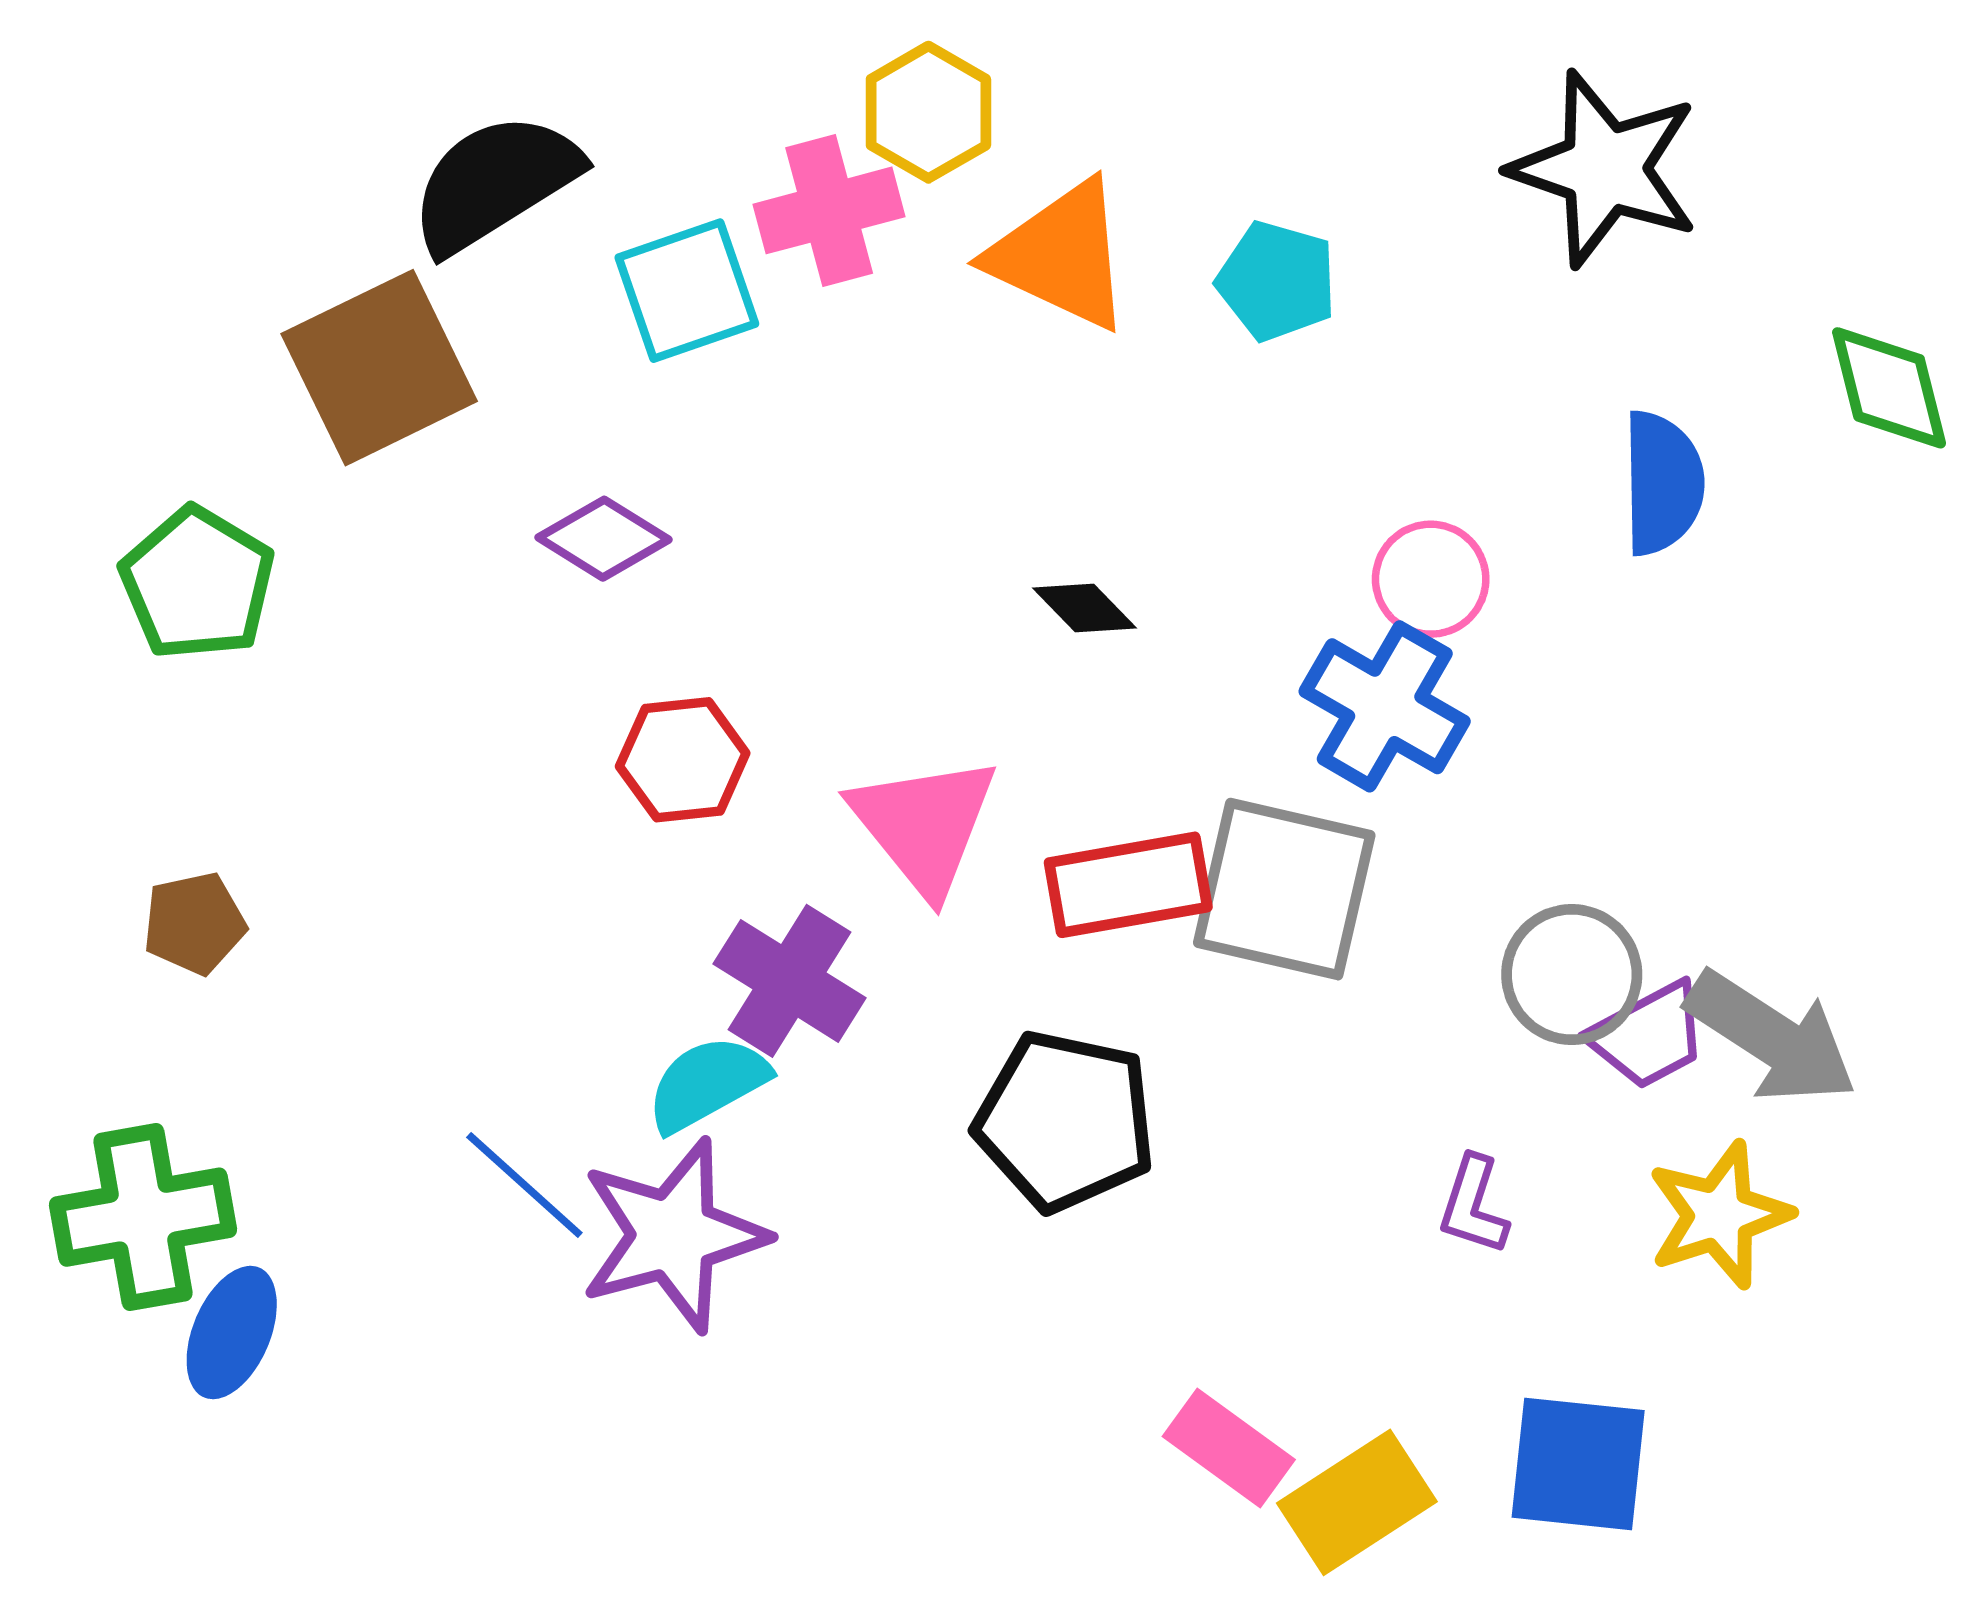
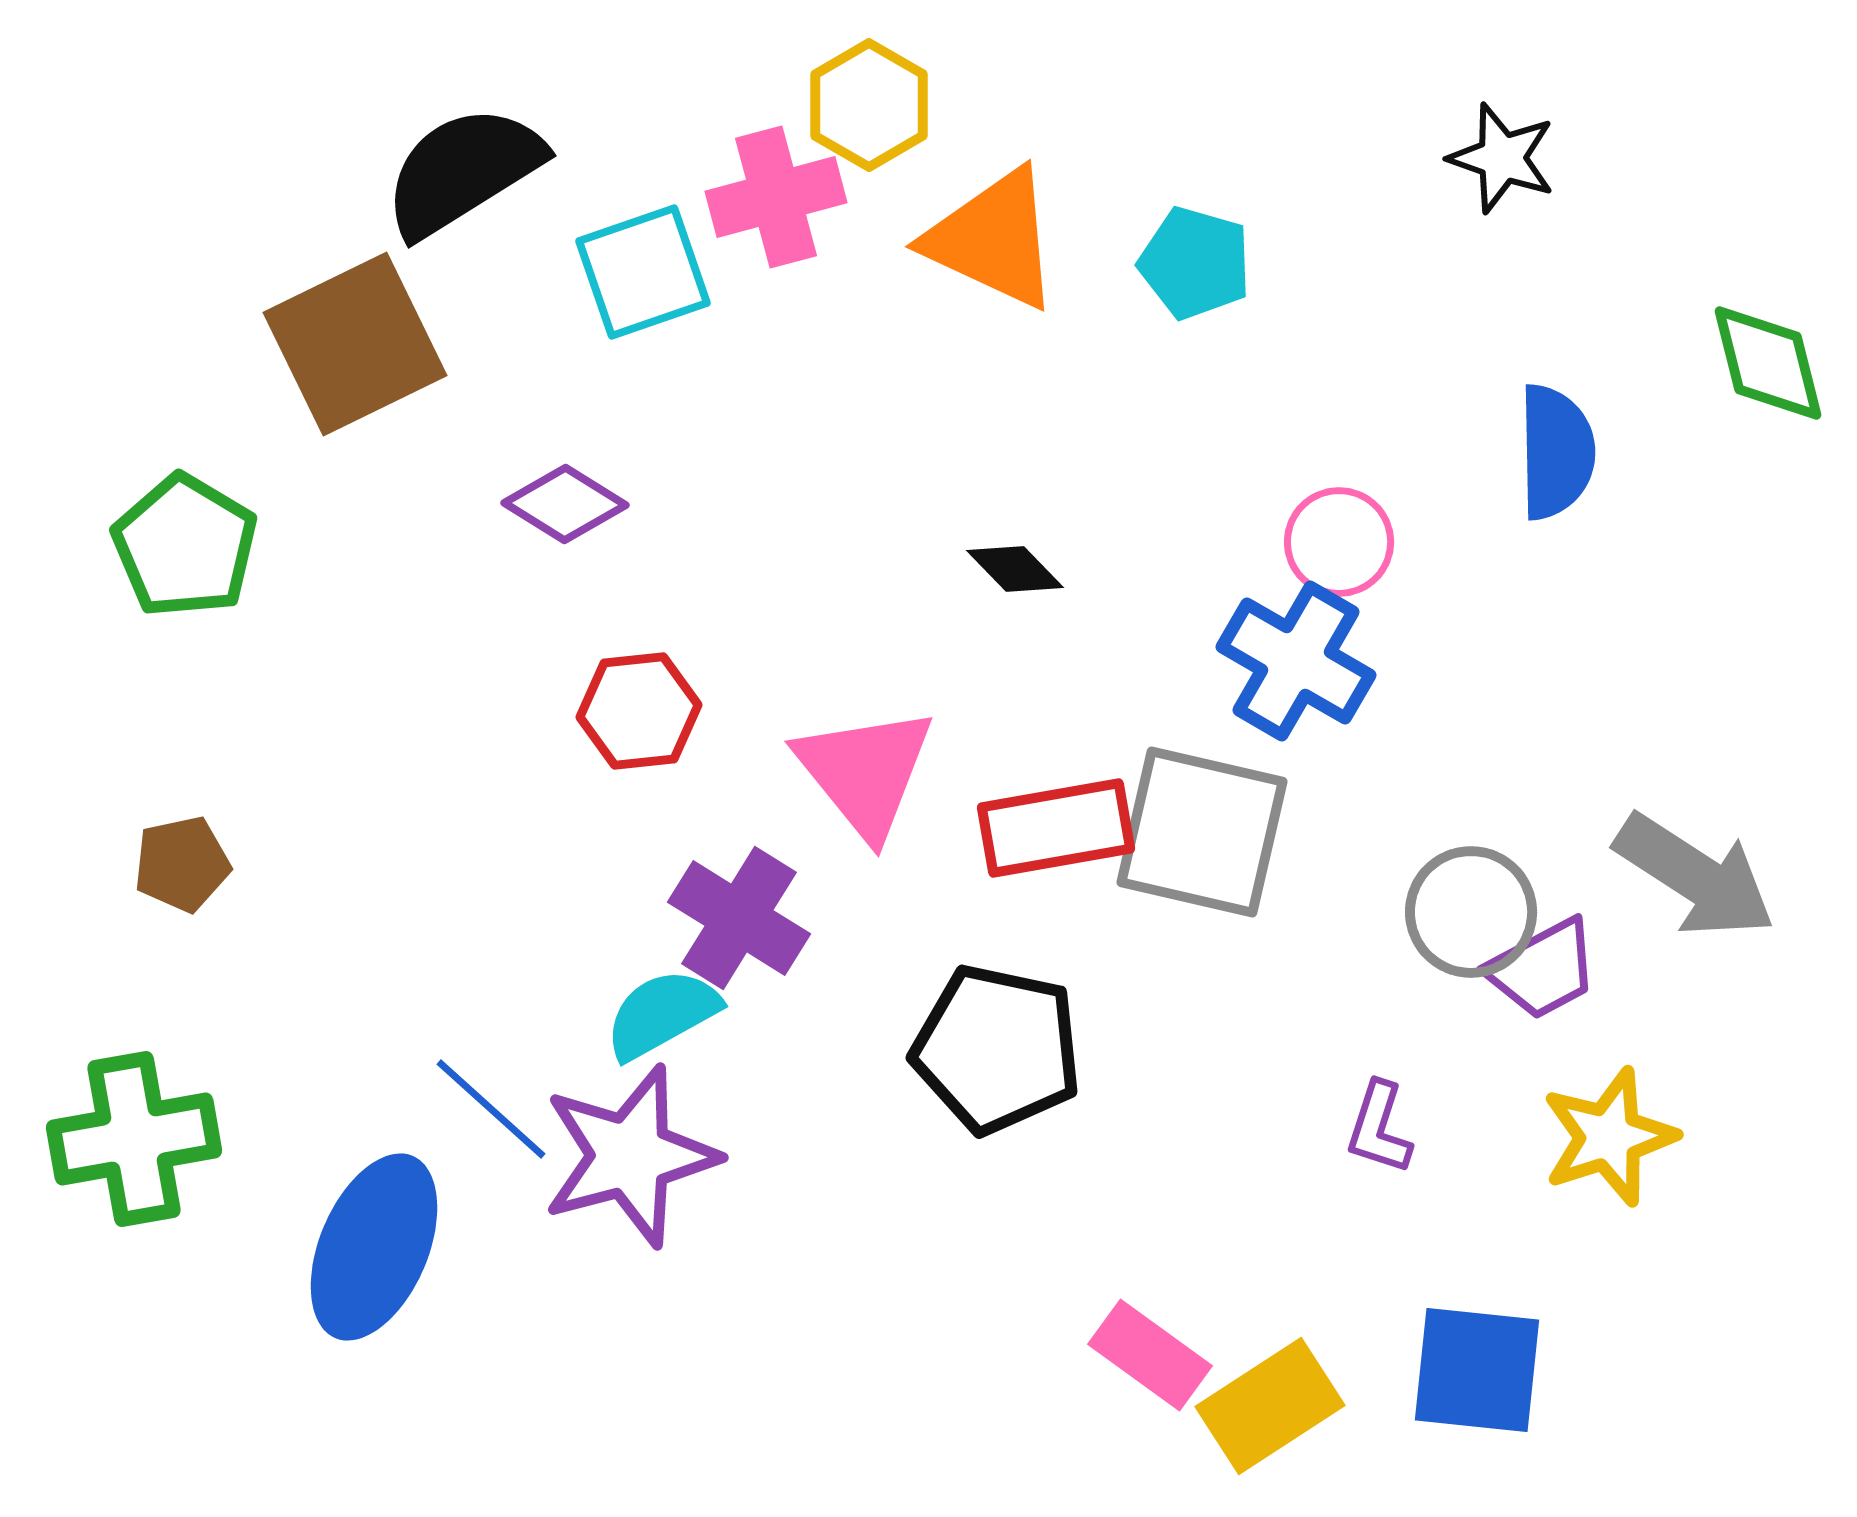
black star: (1605, 169) -> (1502, 158), size x0.6
gray arrow: (1772, 1038) -> (1695, 876), moved
blue ellipse: (232, 1333) -> (374, 1247), moved, size x1.5

